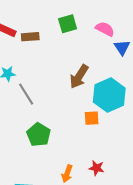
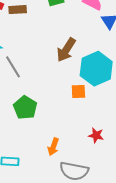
red star: (97, 168) -> (96, 135), moved

